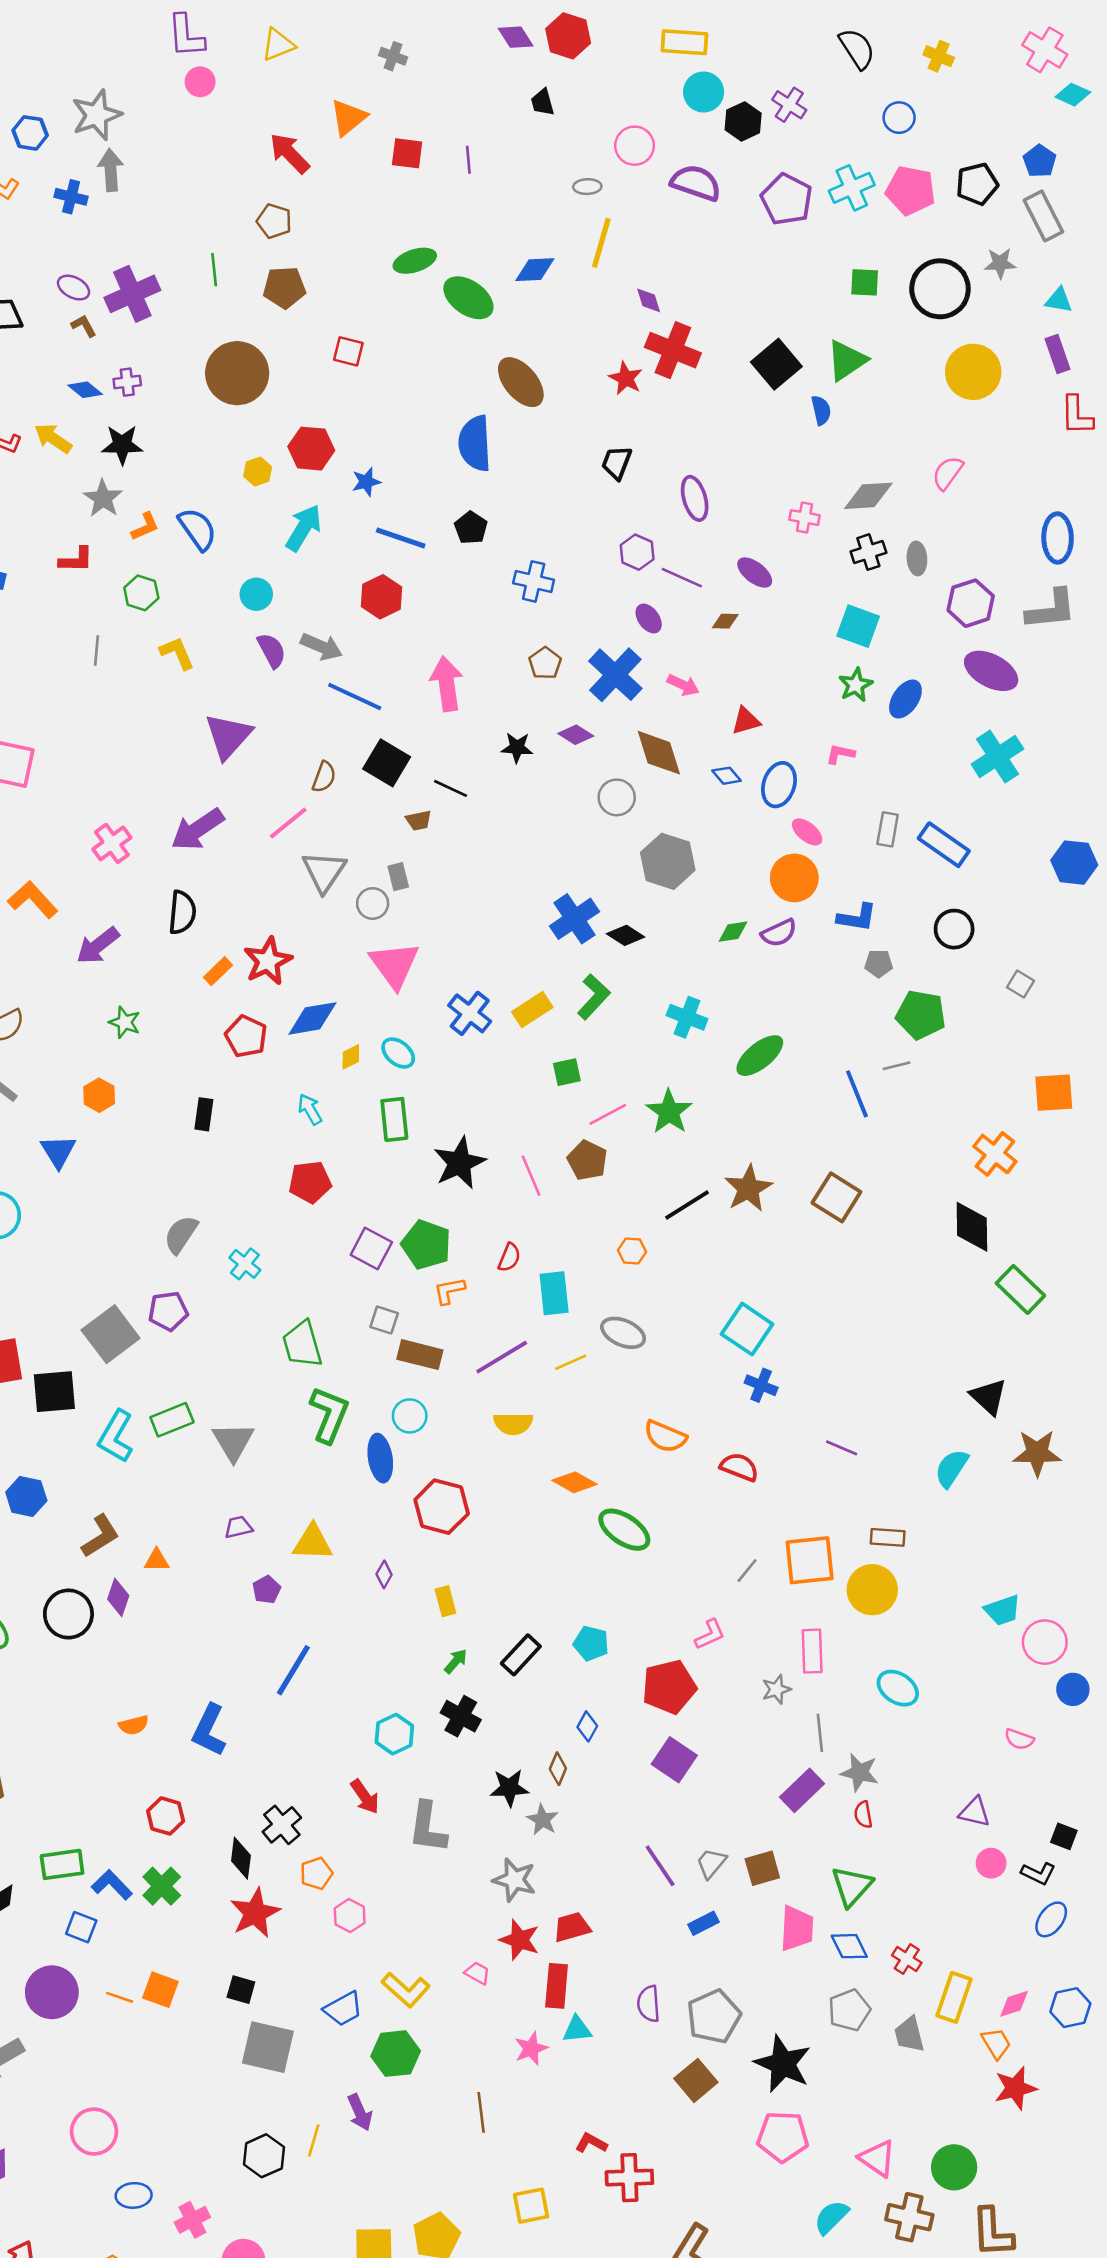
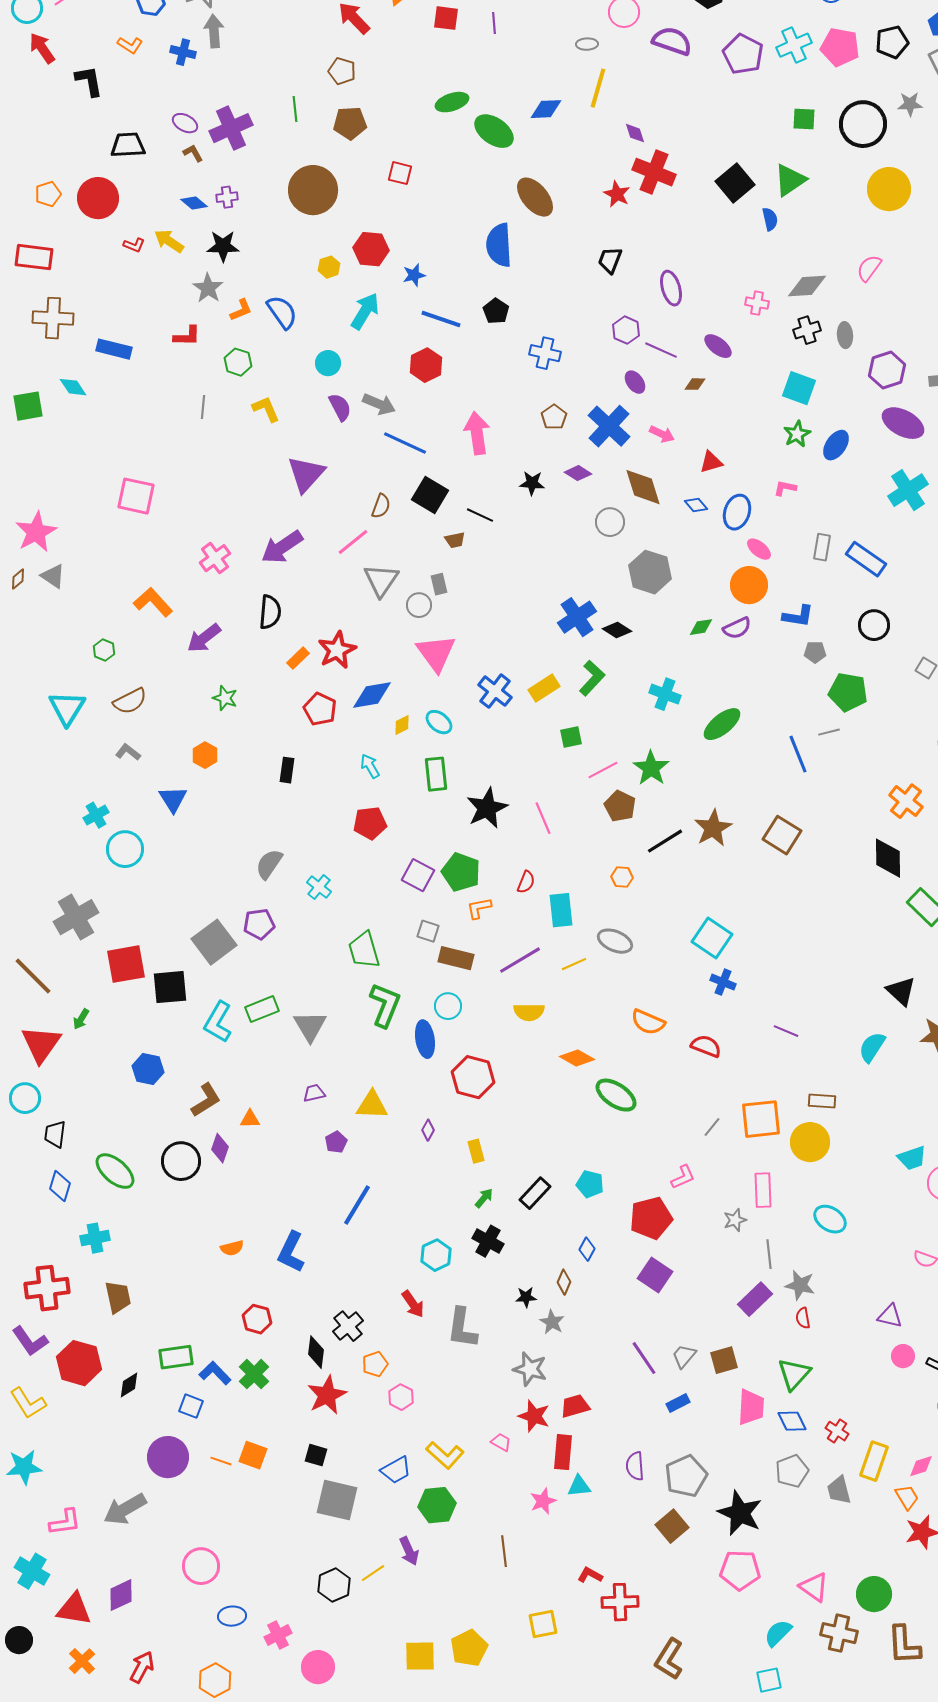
brown pentagon: (587, 1160) -> (620, 806), moved
black star: (509, 1788) -> (526, 1297), size x0.7
yellow line: (314, 2140) -> (373, 1573), turned 40

